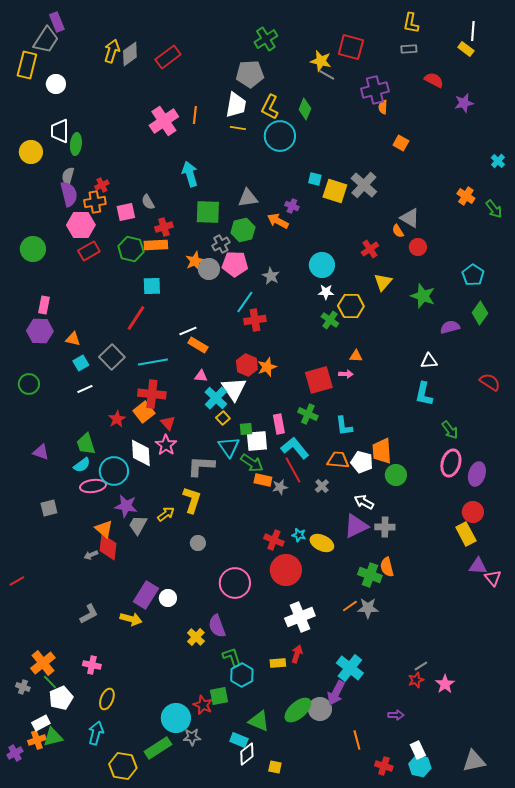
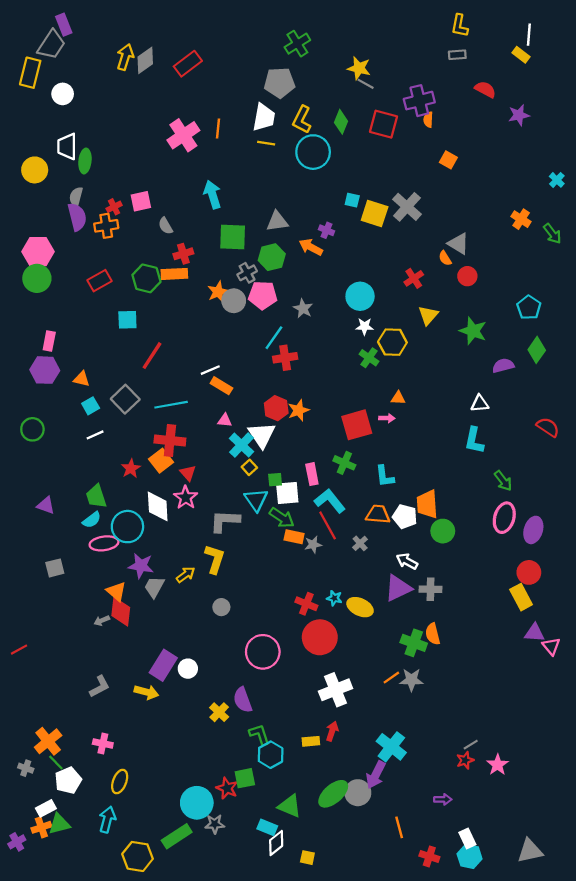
red square: (351, 47) -> (384, 124), moved
pink square: (126, 212) -> (141, 201), moved
pink hexagon: (81, 225) -> (38, 252), moved
cyan square: (152, 286) -> (127, 320), moved

